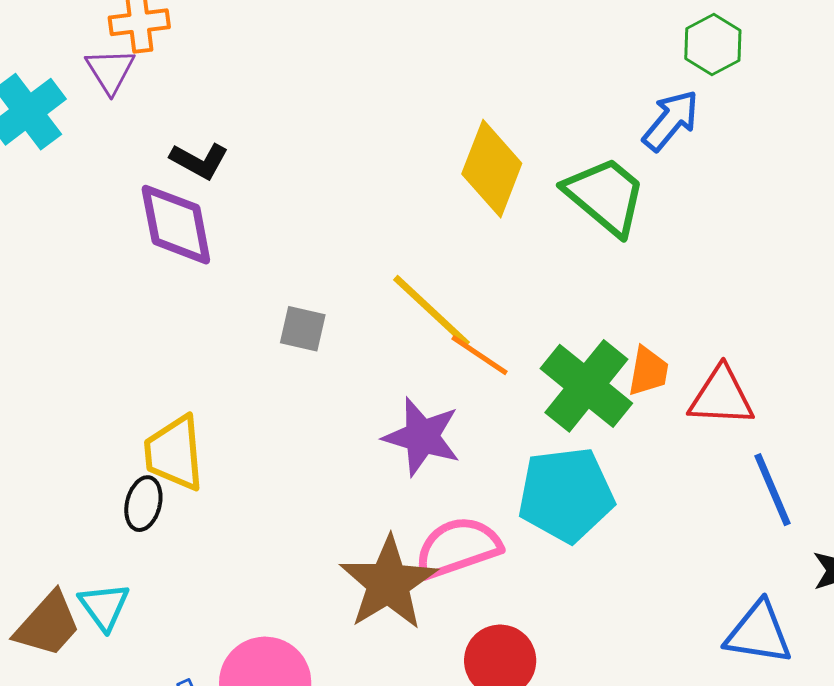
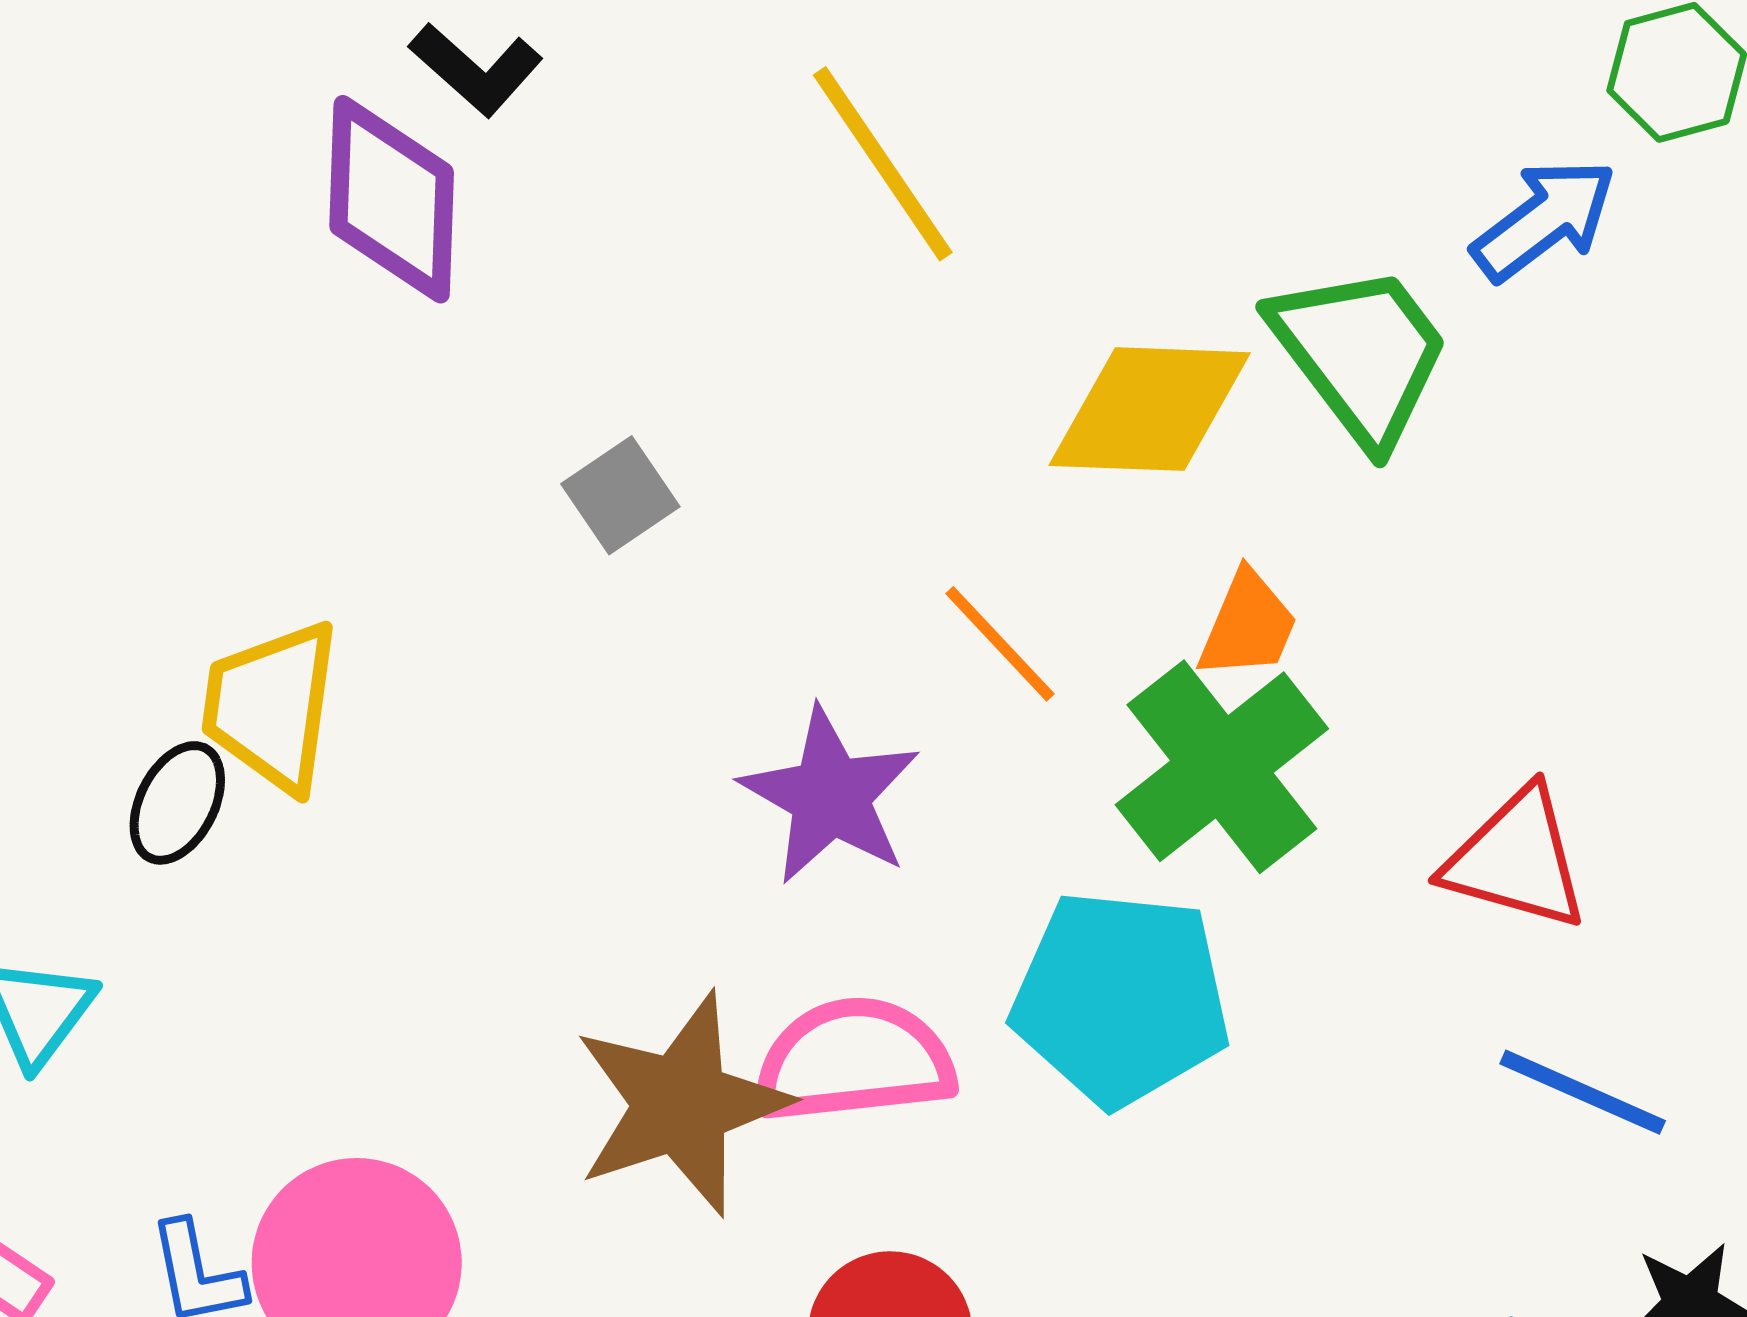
yellow diamond: (492, 169) -> (1150, 409), moved, turned 58
yellow line: (432, 311) -> (883, 164), moved
gray square: (303, 329) -> (620, 495), turned 30
orange trapezoid: (648, 371) -> (1248, 625), moved
blue line: (773, 490) -> (1583, 1092), turned -56

